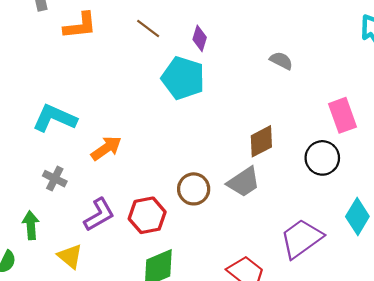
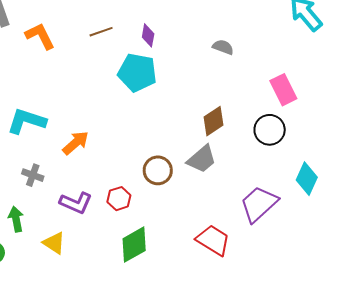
orange L-shape: (80, 26) -> (40, 36), turned -104
brown line: (148, 28) -> (101, 32), turned -50
purple L-shape: (99, 215) -> (76, 203), turned 60
red hexagon: (147, 215) -> (119, 199), size x0.7

